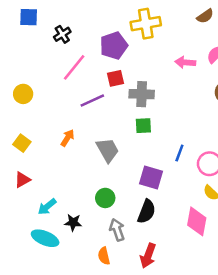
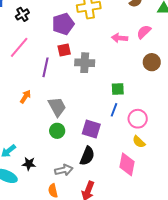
pink line: (74, 67) -> (19, 47), moved
purple line: (92, 101) -> (45, 67), turned -54
green square: (143, 126) -> (118, 89), moved
green circle: (105, 198) -> (57, 131), moved
gray arrow: (117, 230) -> (64, 170), turned 96

